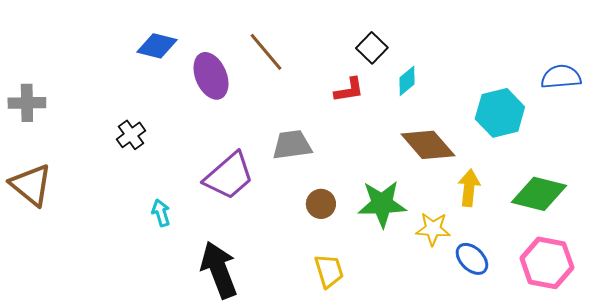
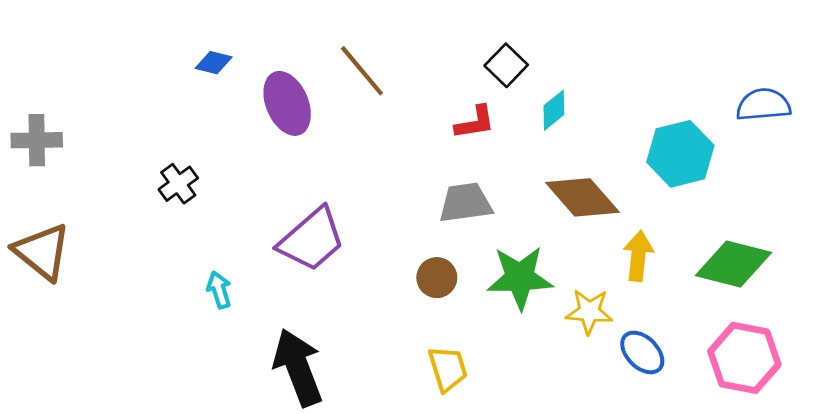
blue diamond: (157, 46) -> (214, 63), size x0.7
gray trapezoid: (292, 145) -> (465, 203), moved

